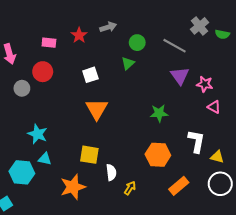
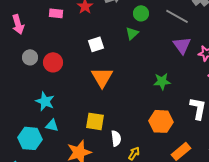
red circle: (43, 72) -> (53, 62), moved

